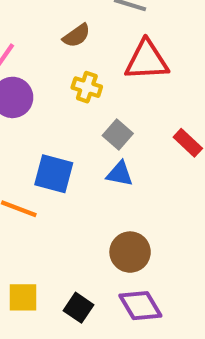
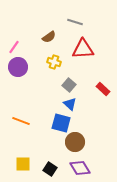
blue square: (54, 174) -> (61, 123), moved
blue triangle: (120, 174) -> (70, 104), turned 32

